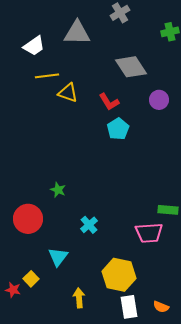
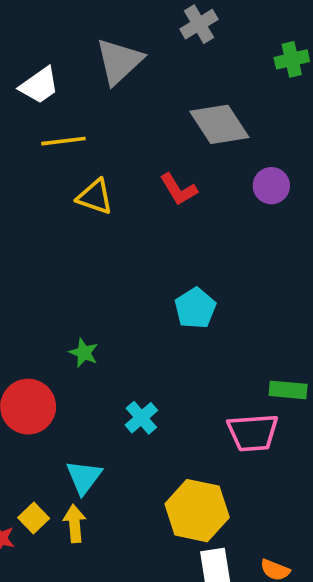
gray triangle: (77, 33) -> (119, 61), turned -44
yellow triangle: (68, 93) -> (95, 197), moved
cyan pentagon: (118, 129) -> (195, 308), moved
yellow arrow: (79, 298) -> (75, 524), moved

